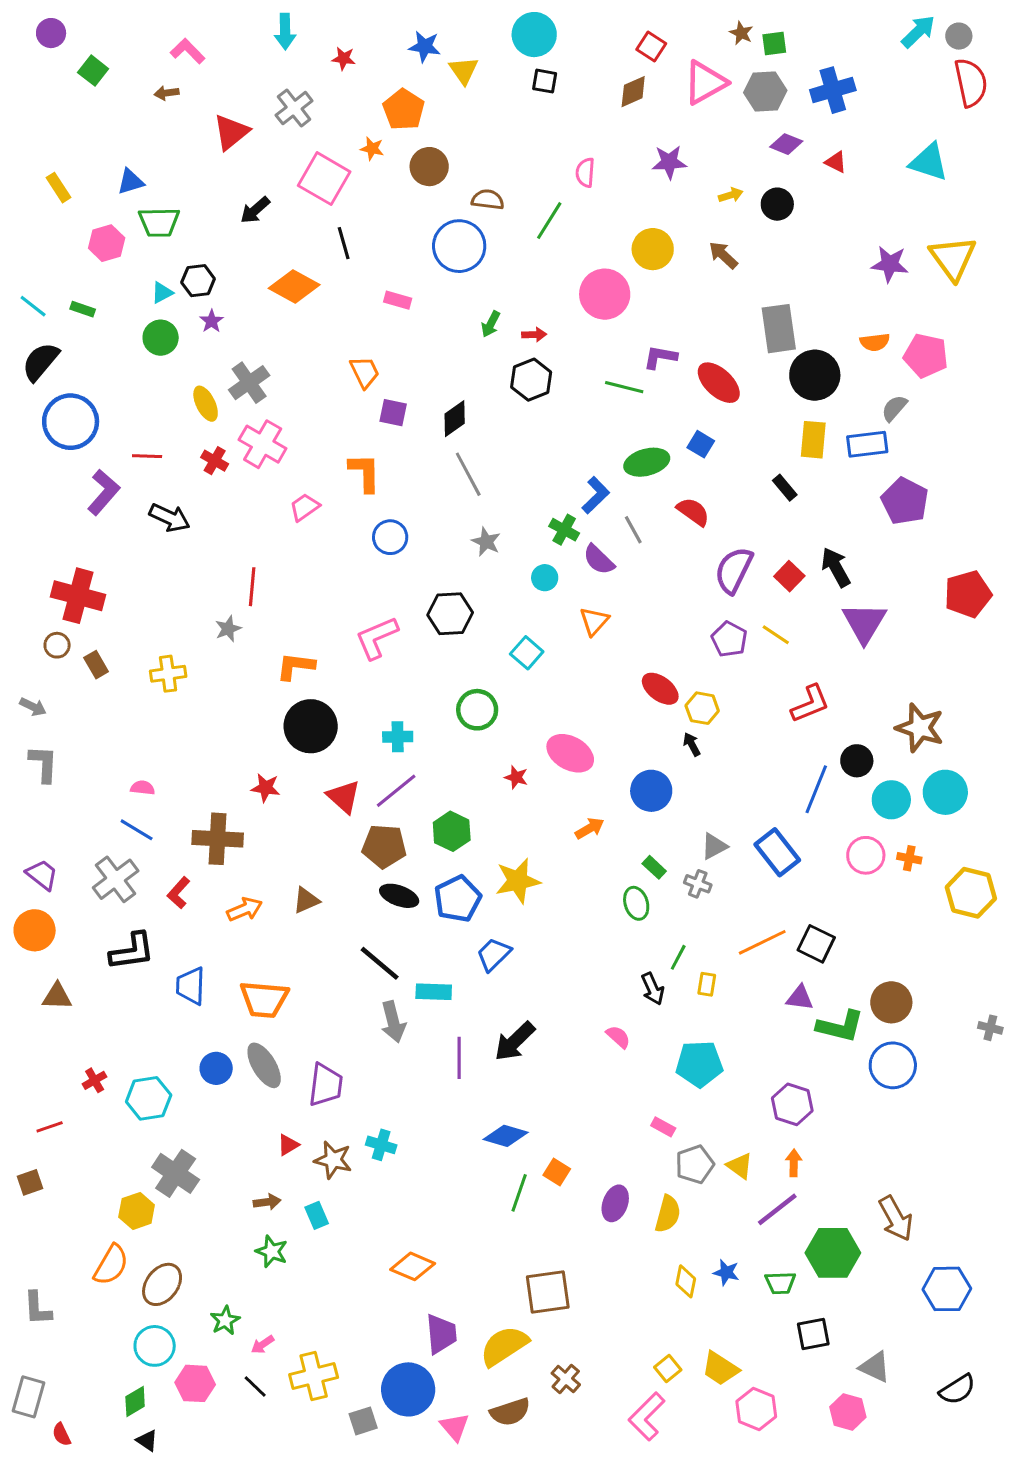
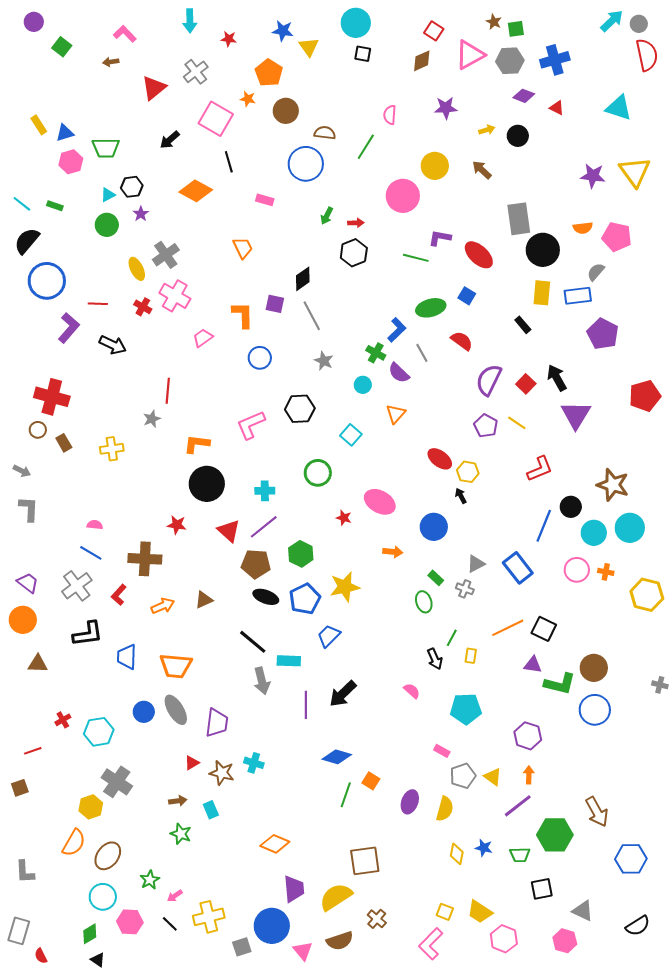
blue triangle: (131, 182) -> (65, 133), moved
purple square: (393, 413) -> (275, 304), moved
orange arrow: (590, 828) -> (393, 552), turned 36
yellow square: (668, 1368) -> (445, 912), turned -30

